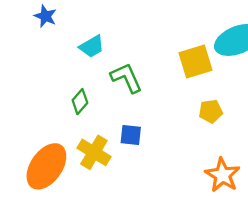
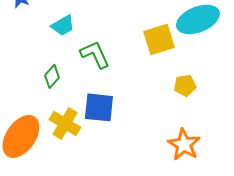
yellow pentagon: (211, 111) -> (185, 85), moved
blue square: (131, 135) -> (99, 107), size x1.5

